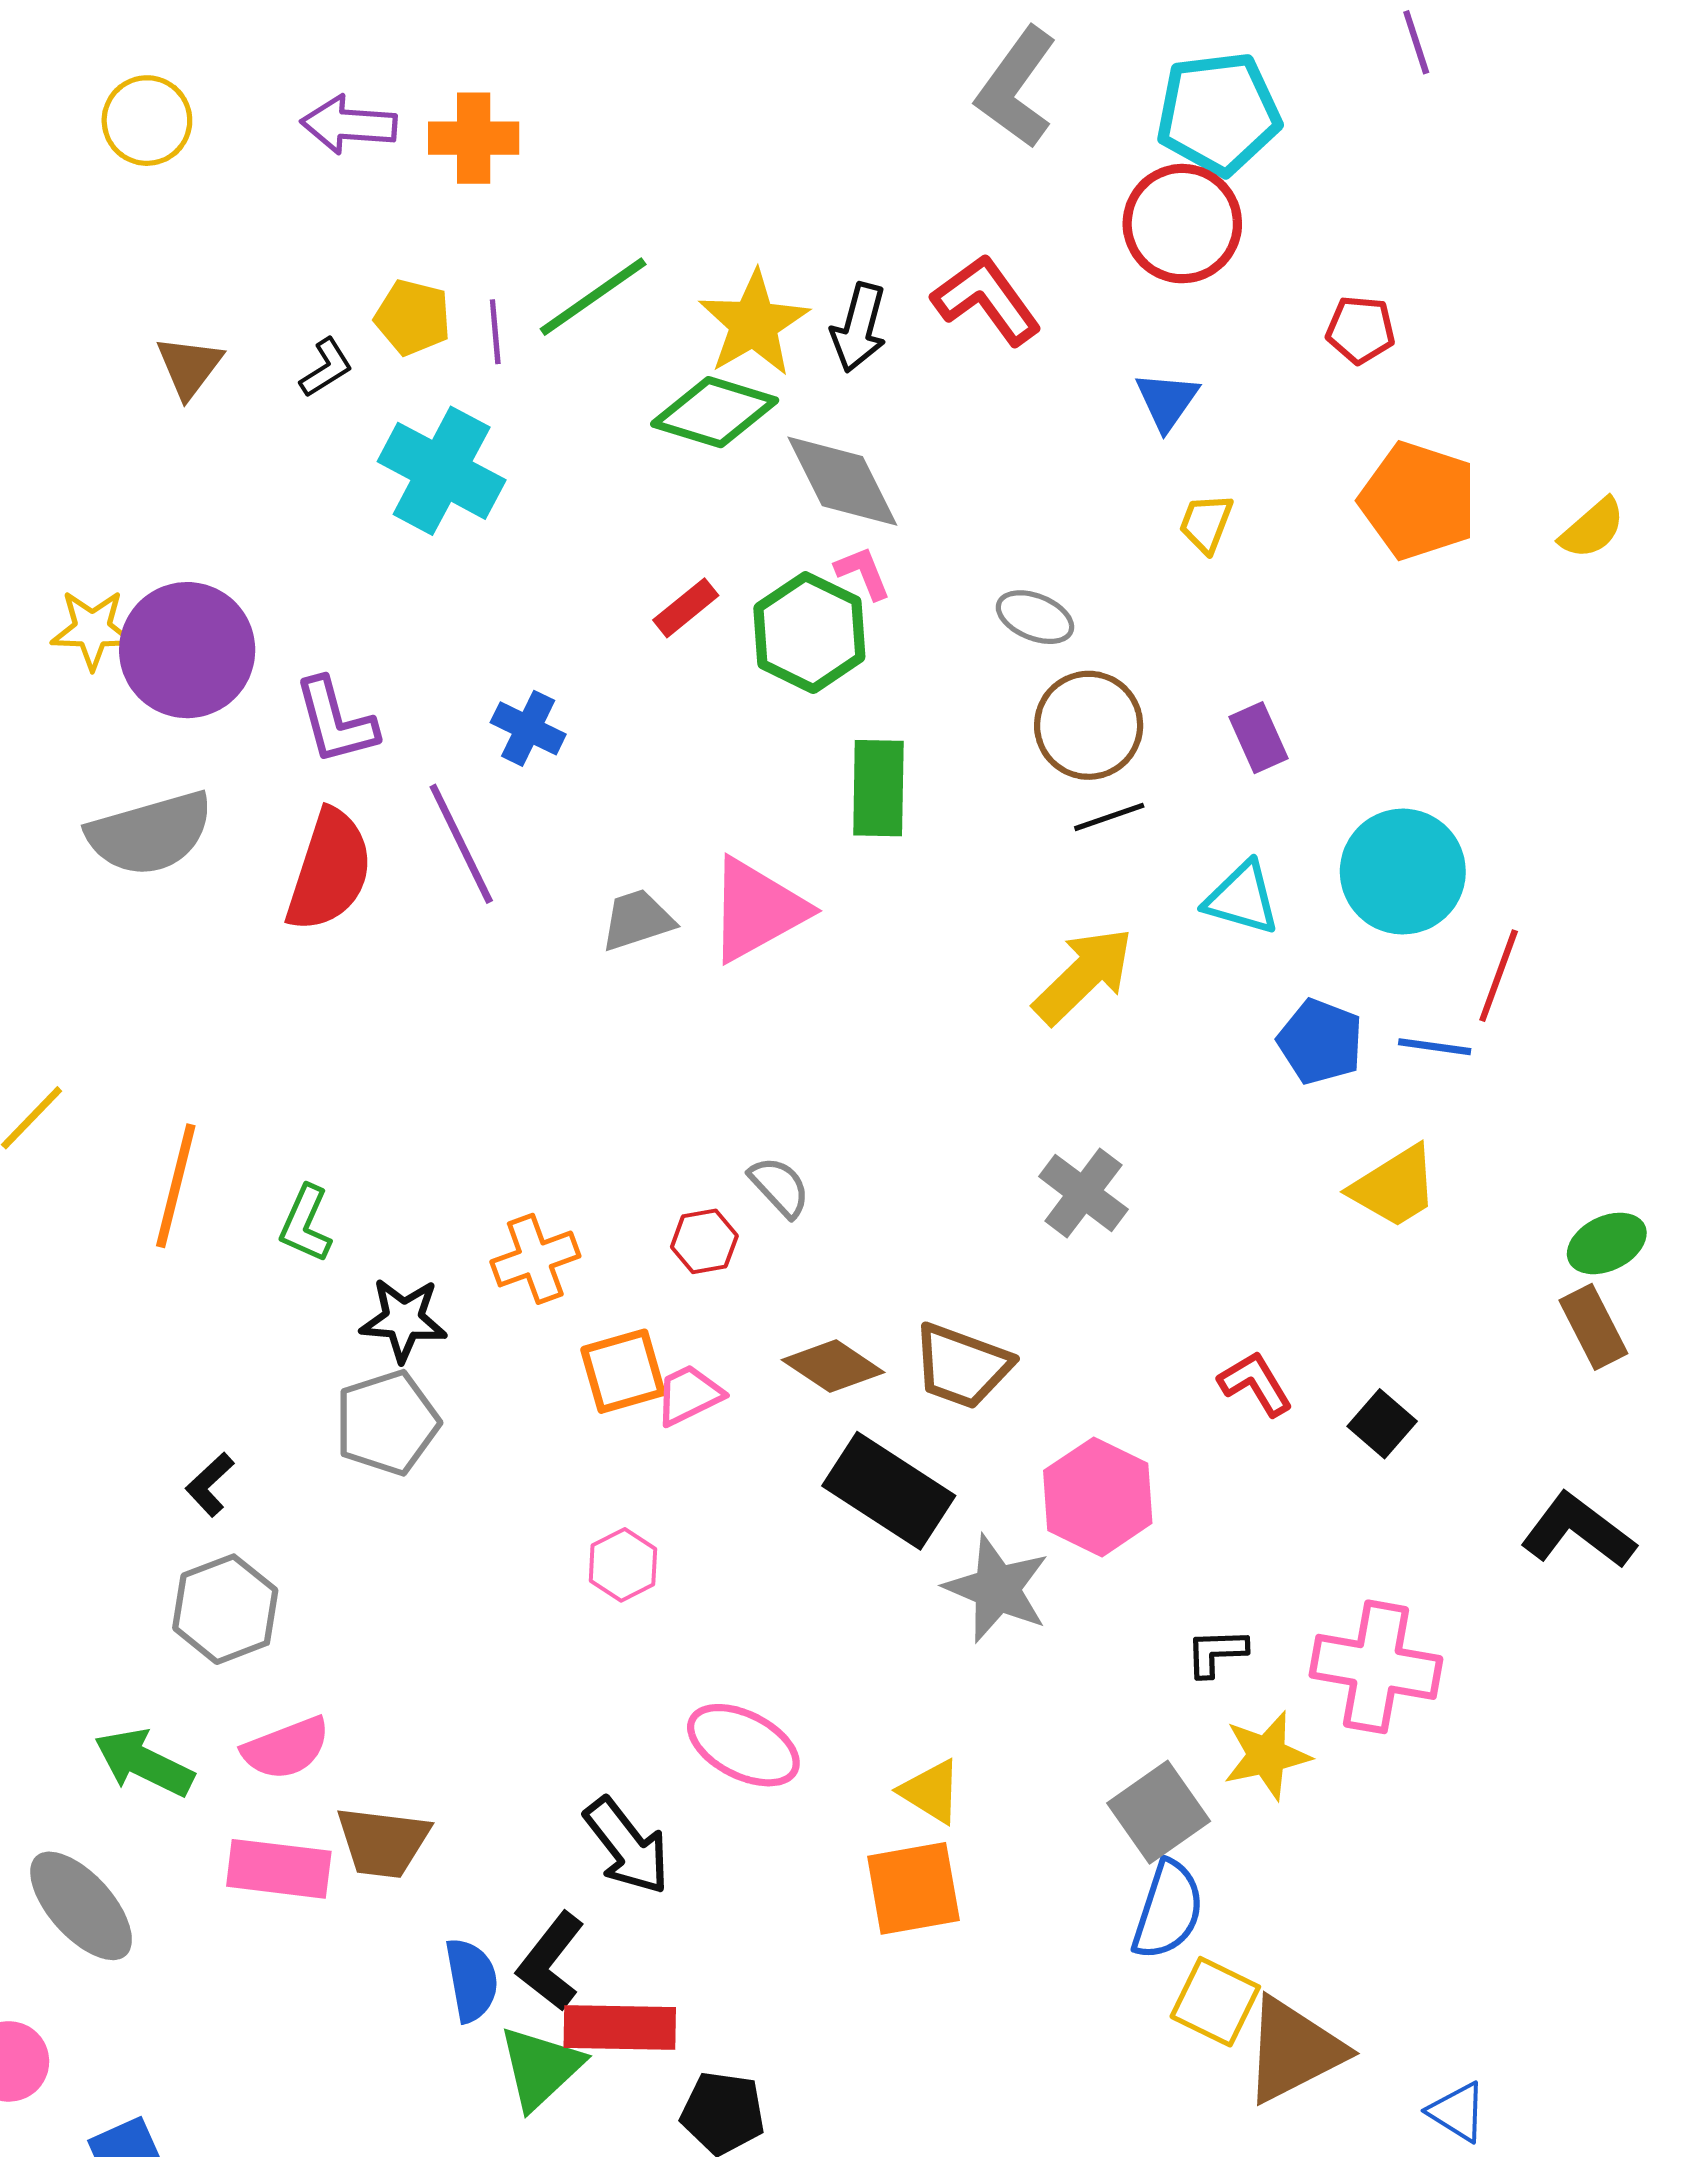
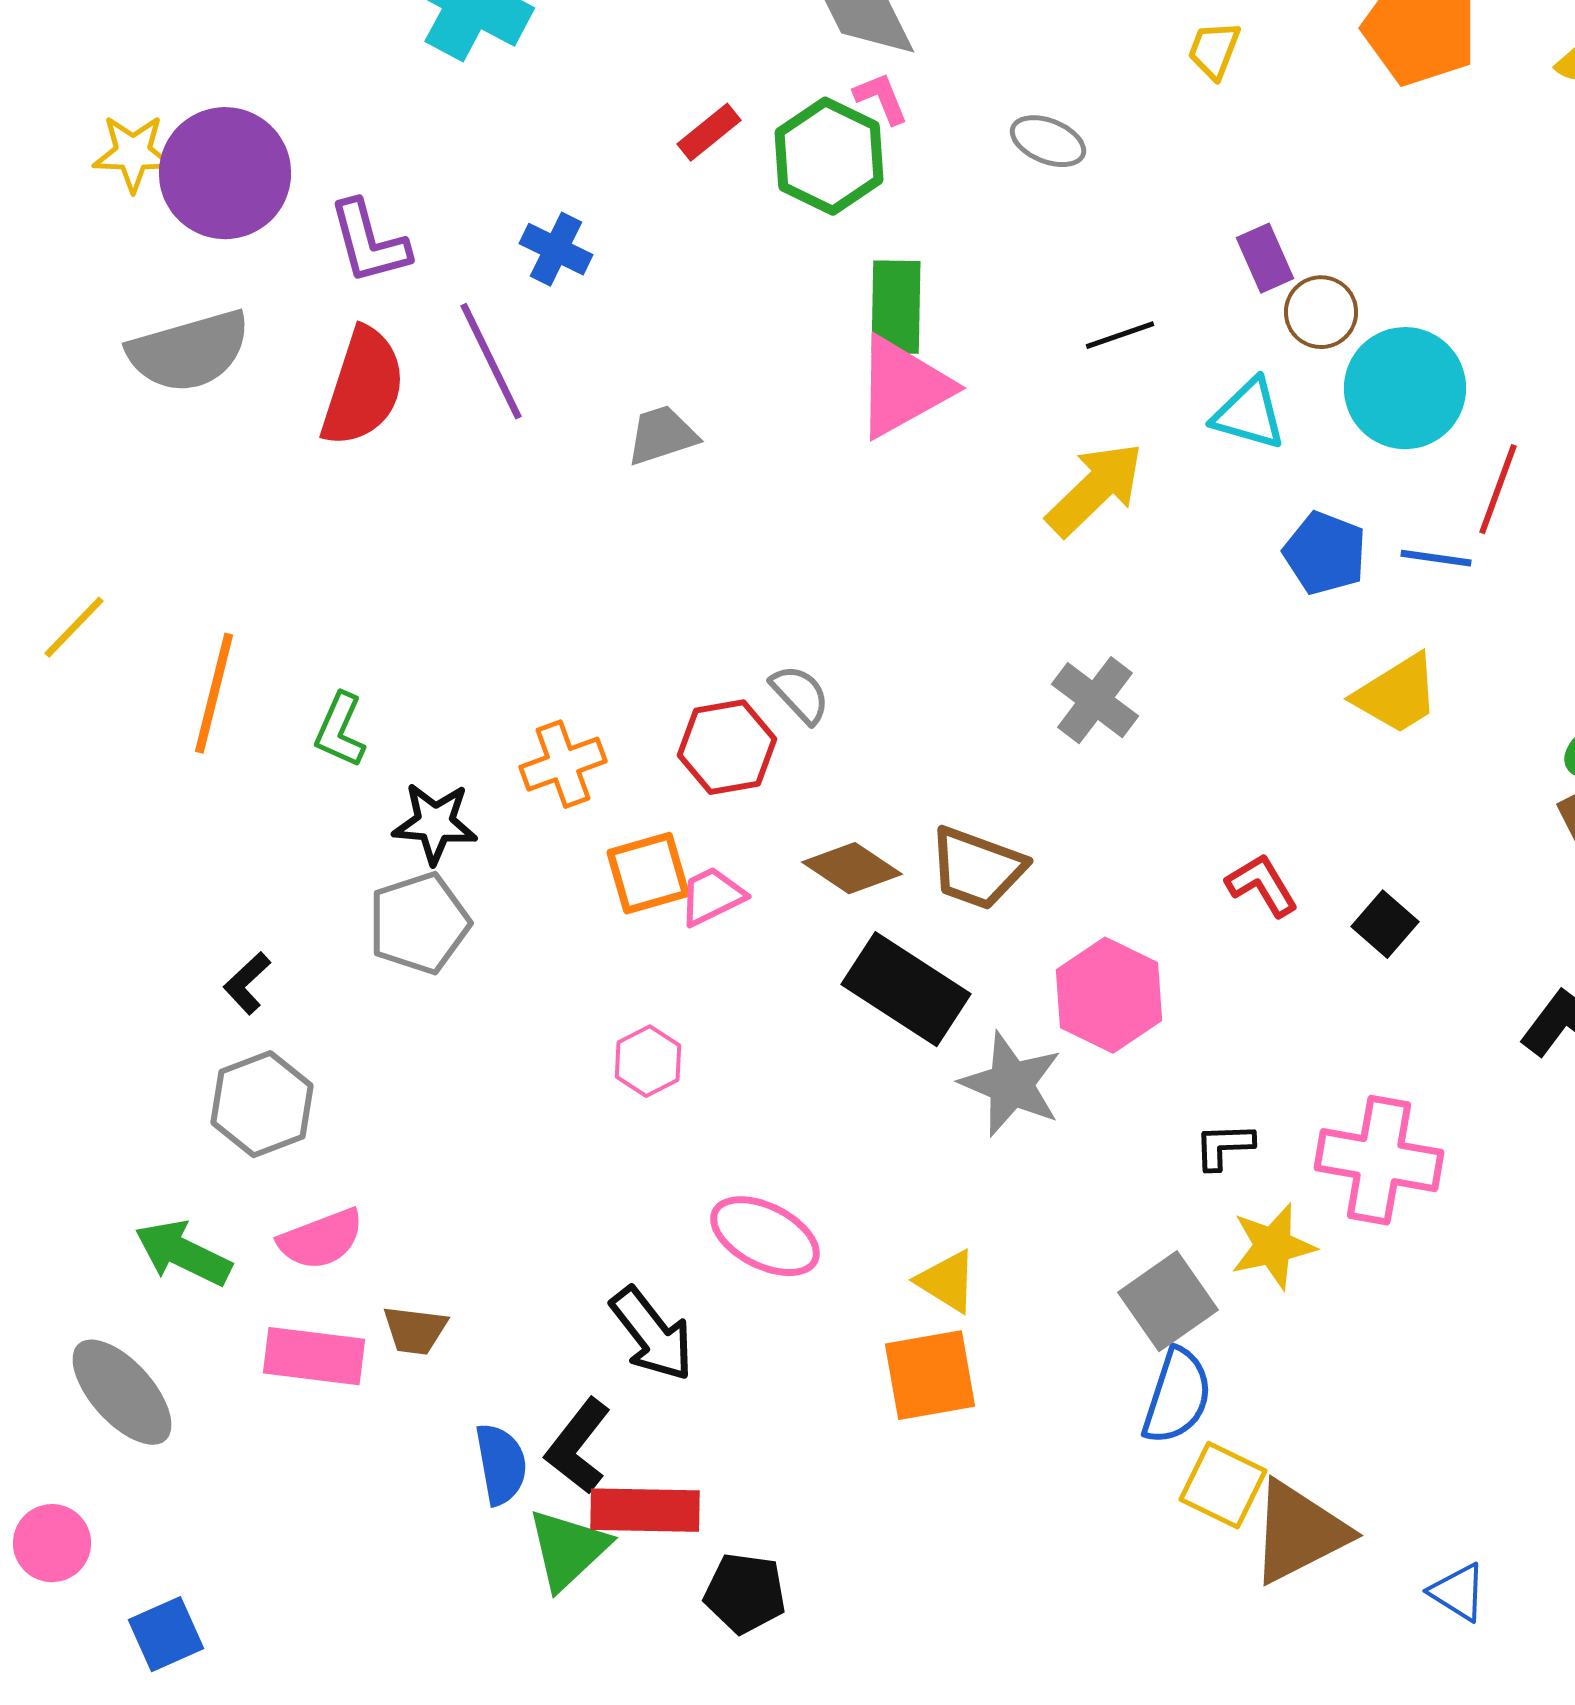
brown circle: (1089, 725) -> (1321, 312), moved, size x0.7
pink triangle: (757, 910) -> (903, 387), moved
red hexagon: (704, 1241) -> (727, 747), size x1.5
brown trapezoid: (383, 1842) -> (415, 1330), size x0.7

